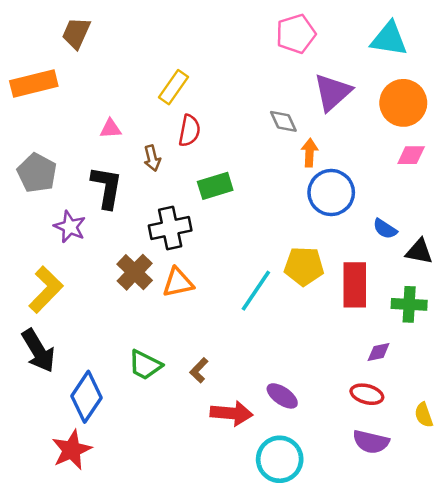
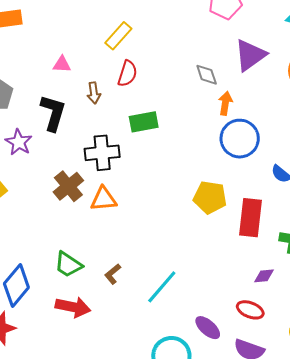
cyan line: (256, 291) -> (162, 287), moved
purple ellipse: (282, 396) -> (208, 328), moved
red arrow: (231, 413) -> (73, 307), moved

